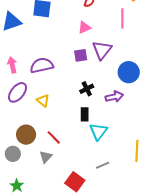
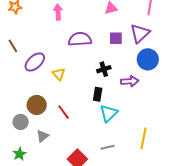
purple triangle: (102, 50) -> (140, 33), moved
purple square: (81, 55) -> (116, 38), moved
pink arrow: (12, 65) -> (58, 12), moved
purple semicircle: (42, 65) -> (80, 39), moved
gray triangle: (46, 157) -> (43, 136), moved

